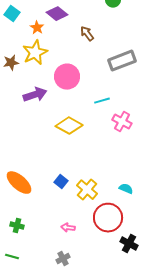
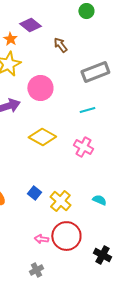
cyan line: (102, 101) -> (87, 110), moved
pink cross: (122, 122) -> (83, 147), moved
red circle: (108, 218) -> (66, 236), moved

